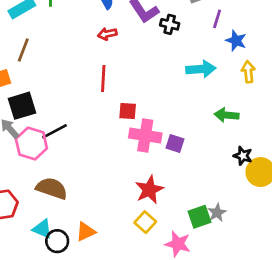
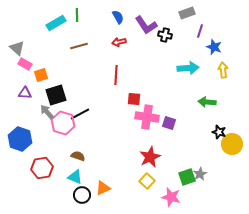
brown line: (23, 50) -> (79, 46), moved, turned 54
brown semicircle: (52, 188) -> (78, 156), size x0.6
cyan triangle: (42, 229) -> (75, 177), moved

